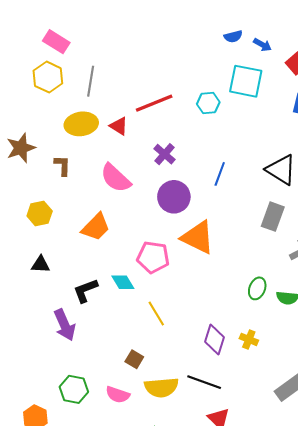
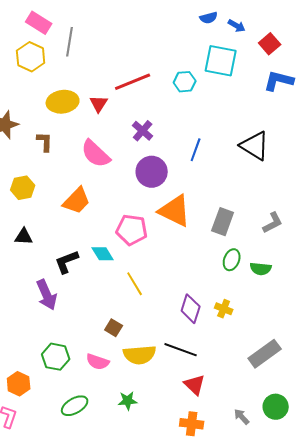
gray line: (91, 81) -> (70, 42), moved
red triangle: (119, 126) -> (99, 104), turned 30
gray rectangle: (273, 217) -> (223, 222), moved

